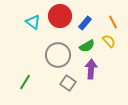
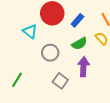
cyan triangle: (33, 22) -> (30, 31), moved
gray circle: (58, 55) -> (50, 53), size x0.7

